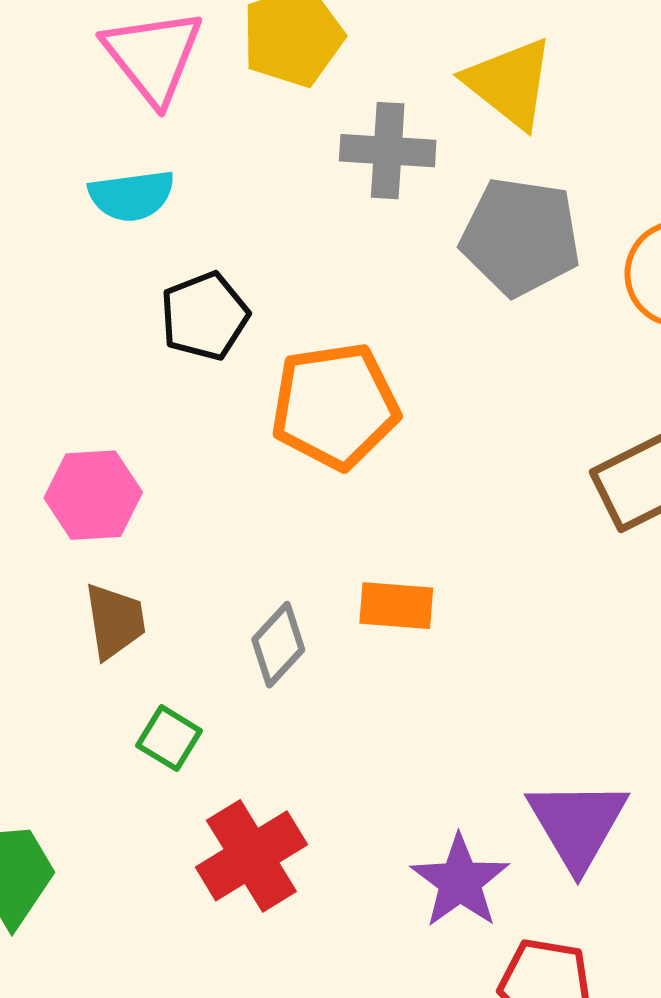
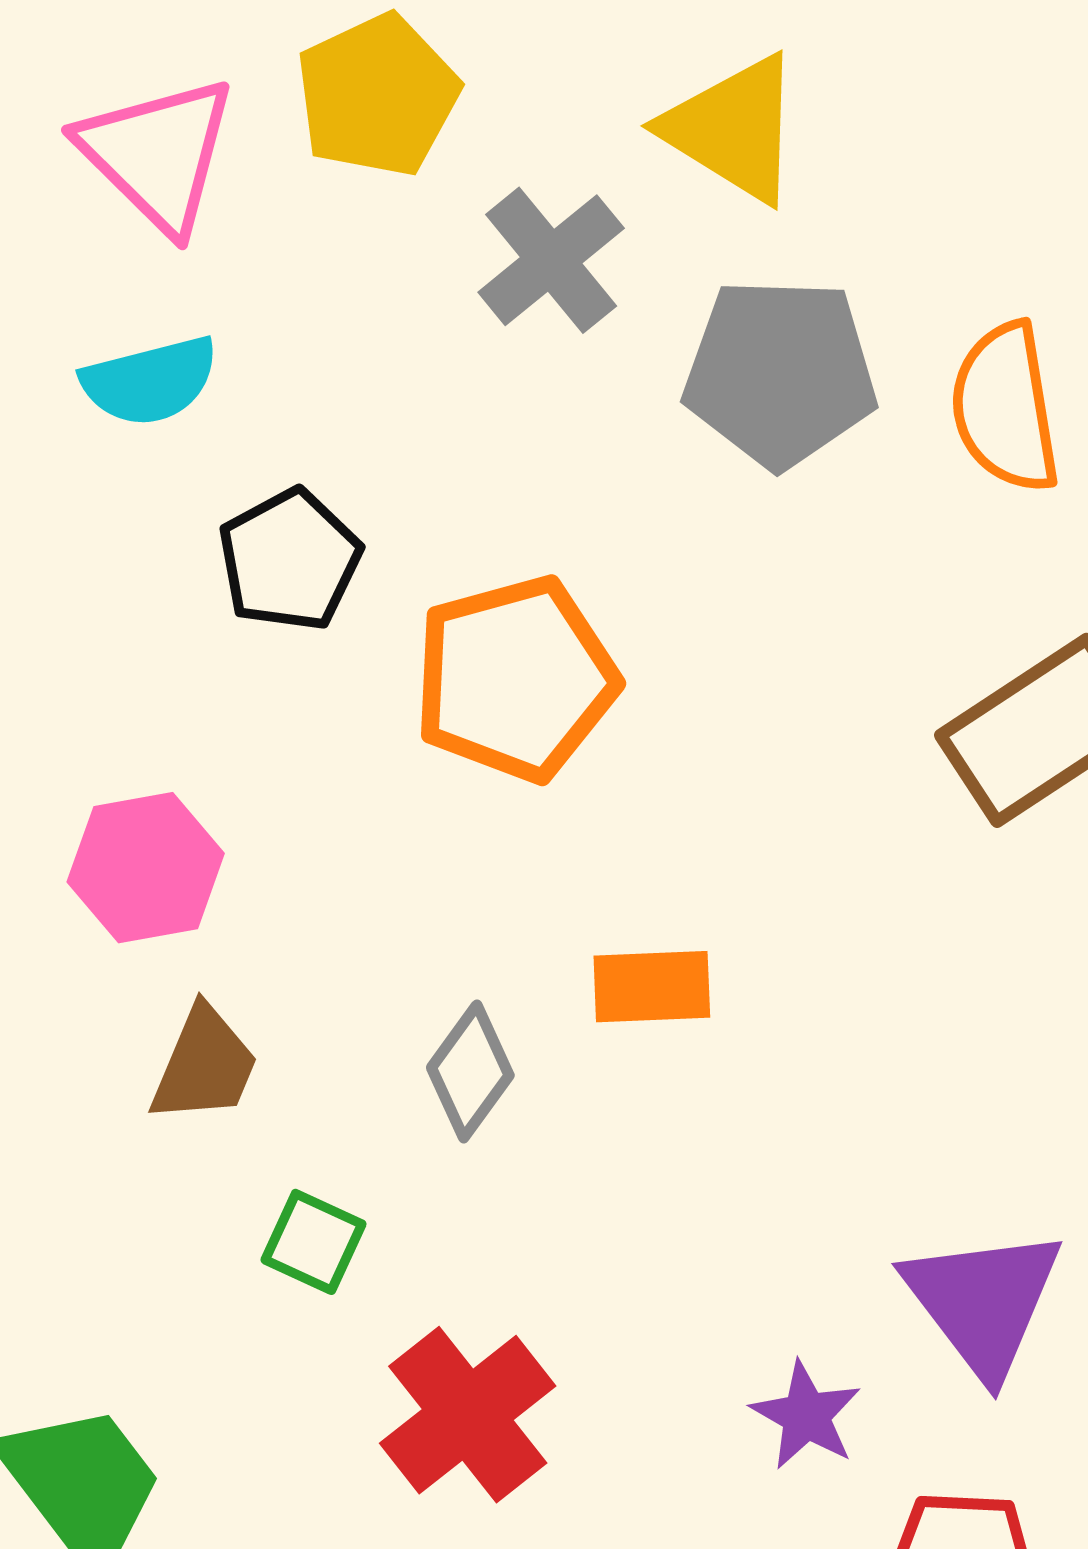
gray cross: (388, 151) -> (551, 260), turned -36
brown trapezoid: (115, 621) -> (204, 1065), turned 38
purple star: (460, 881) -> (806, 1416), size x0.7

